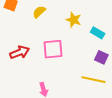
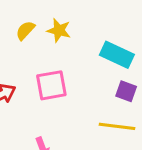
yellow star: (74, 20) -> (59, 30), moved
cyan rectangle: (98, 33) -> (117, 55), size x1.5

